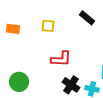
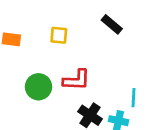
green circle: (19, 82) -> (38, 87), moved

